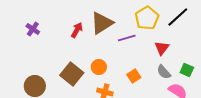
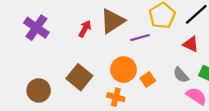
purple cross: (33, 29) -> (36, 28), size x1.6
red triangle: (162, 48) -> (191, 44), moved, turned -42
orange circle: (99, 67) -> (124, 70), moved, size x1.5

